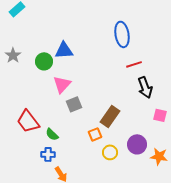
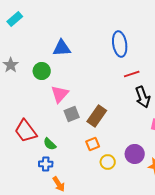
blue triangle: (64, 50) -> (62, 48), moved
brown rectangle: (110, 116) -> (97, 116), moved

